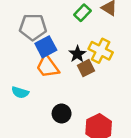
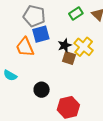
orange trapezoid: (48, 66) -> (25, 47), moved
brown square: (86, 68) -> (69, 58), turned 32
cyan semicircle: (20, 92) -> (10, 75), moved

